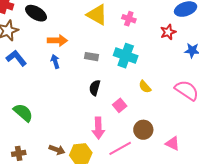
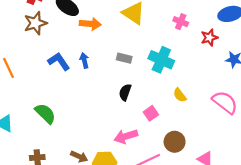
pink cross: (129, 19) -> (181, 22), moved
orange arrow: (57, 40) -> (90, 24), moved
blue L-shape: (16, 58) -> (59, 61), moved
pink arrow: (98, 128) -> (126, 136), turned 70

